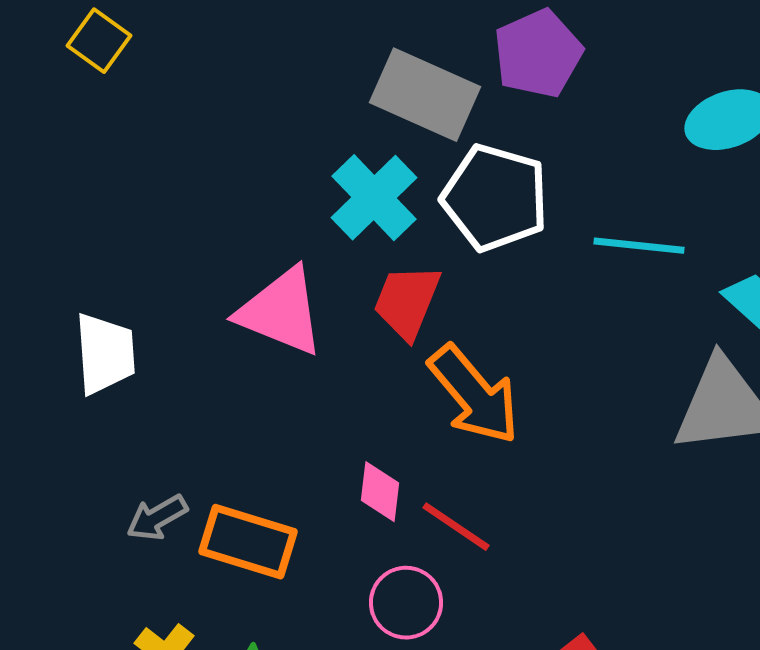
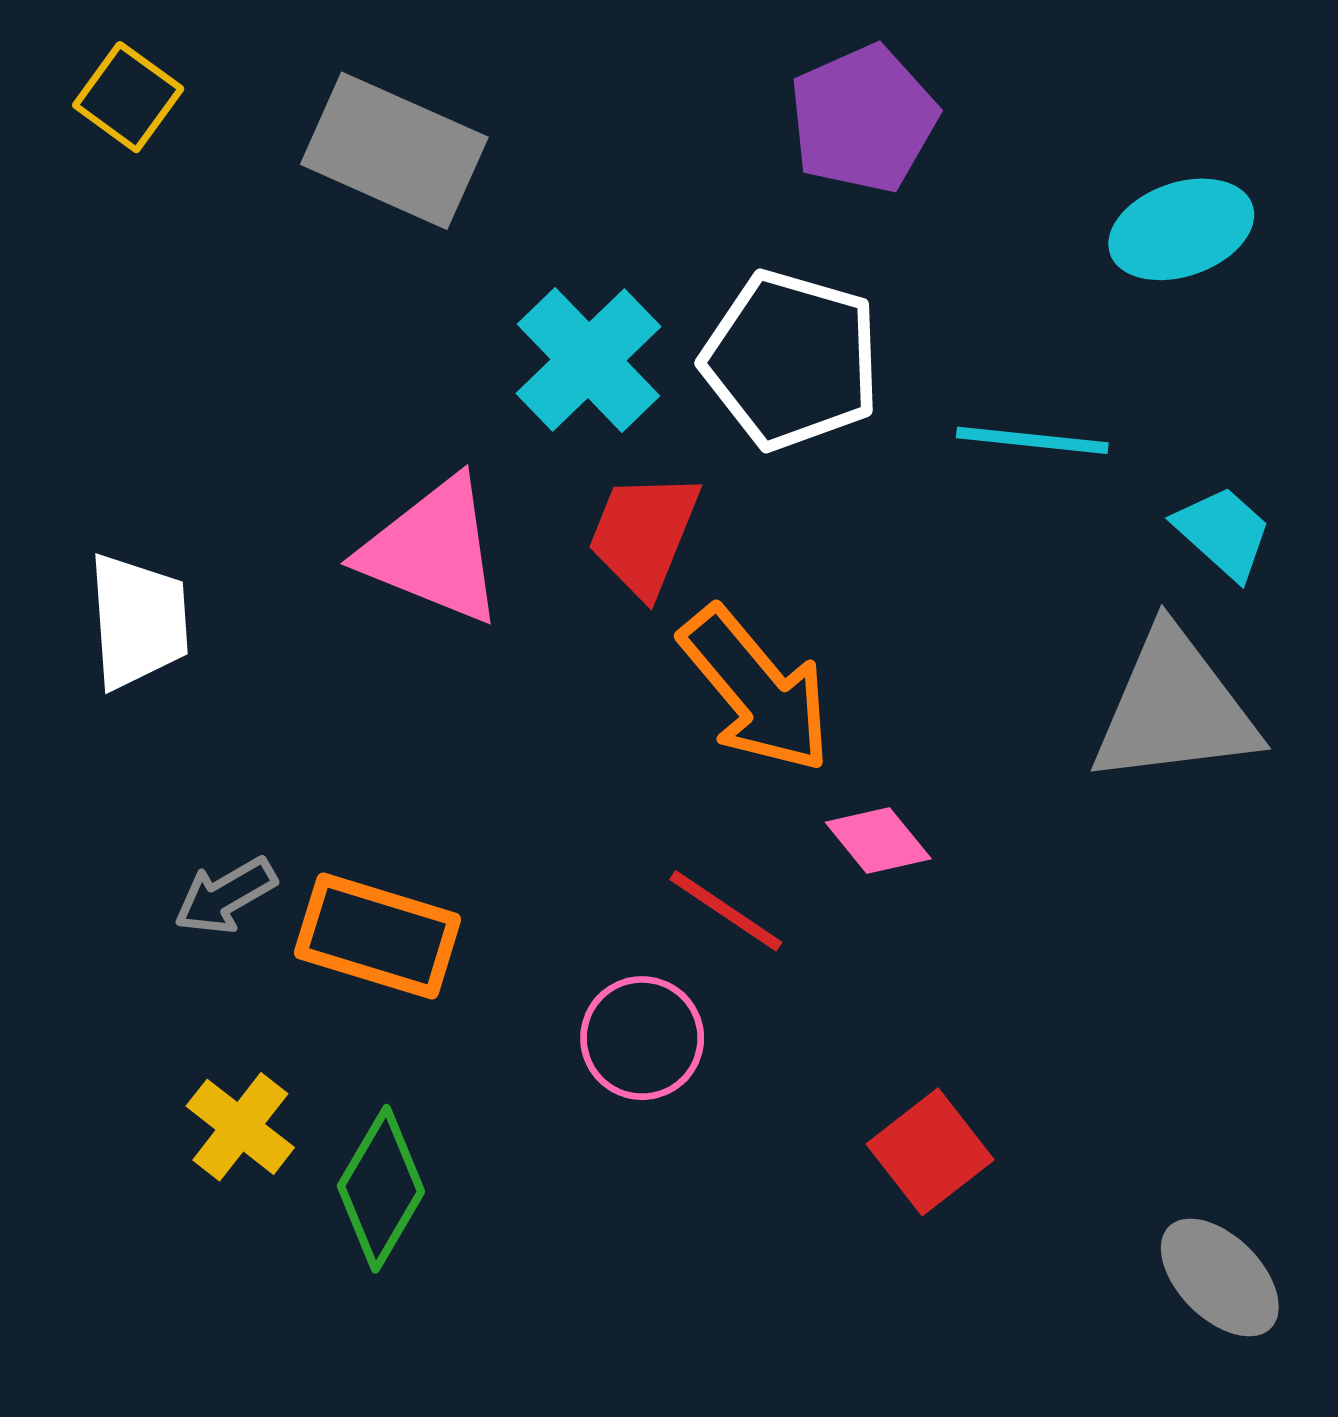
gray rectangle: (425, 95) -> (394, 151), moved
pink diamond: (380, 492) -> (878, 841), moved, turned -46

